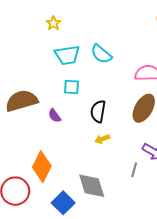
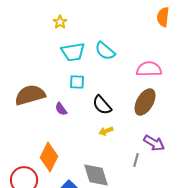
black semicircle: (98, 111) -> (102, 105), turned -50

